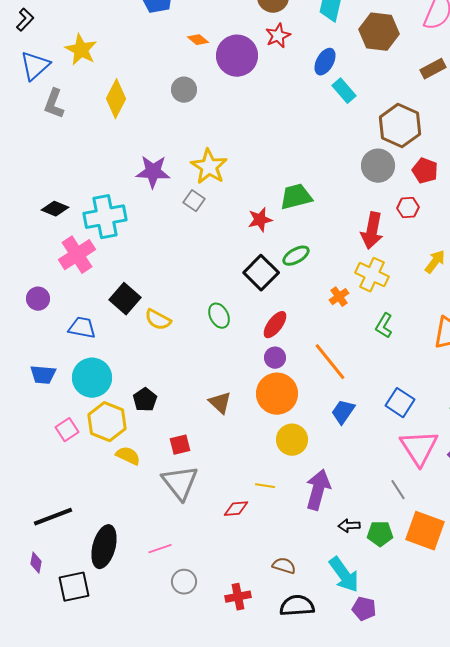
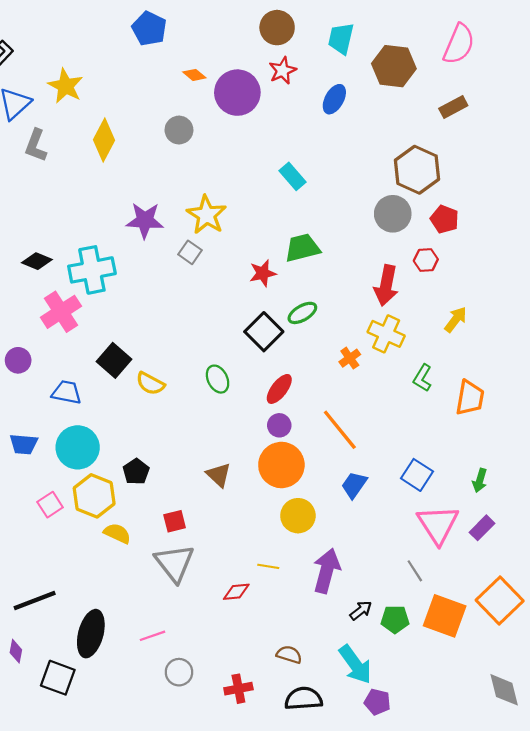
cyan rectangle: (344, 91) -> (292, 176), moved
green L-shape: (384, 326) -> (422, 378), moved
black arrow: (349, 526) -> (361, 610), turned 145
black square: (74, 587) -> (58, 678), turned 32

